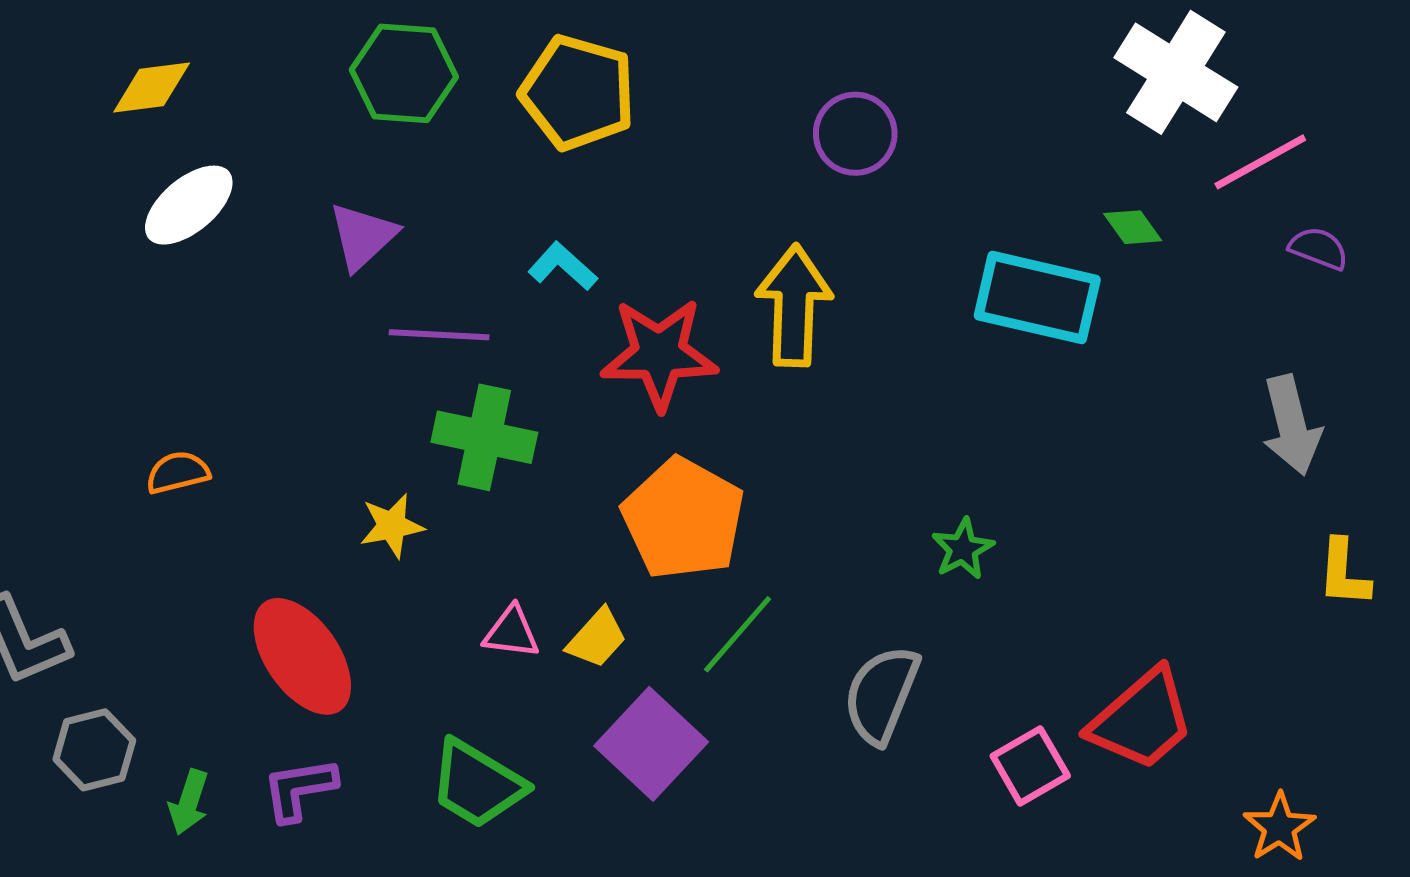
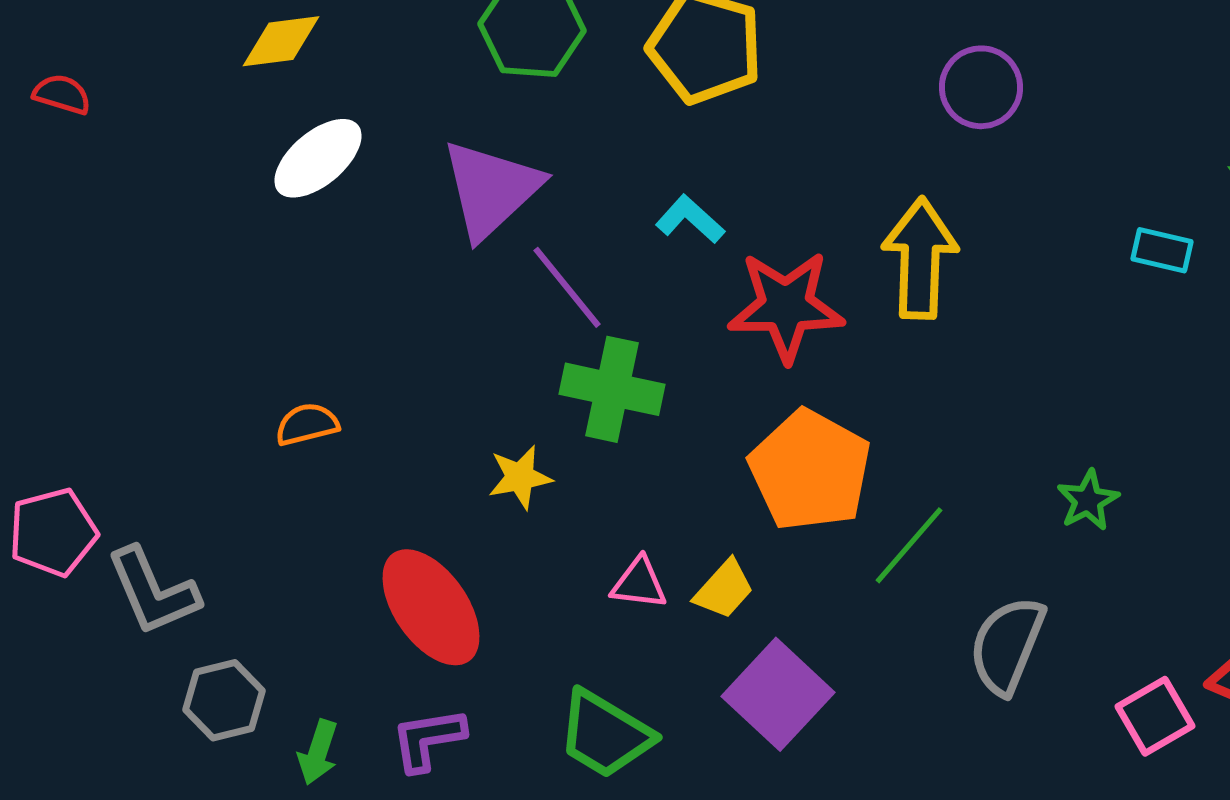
purple triangle: (363, 236) -> (491, 189), size x1.5
cyan rectangle: (1037, 298) -> (1162, 250), size x0.5
purple line: (439, 335) -> (567, 287), turned 48
green line: (738, 634) -> (909, 545), moved

